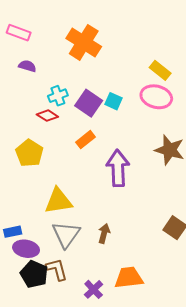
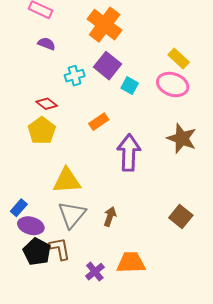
purple square: (89, 103) -> (108, 66), moved
red diamond: (47, 116) -> (47, 104), moved
blue rectangle: (13, 232) -> (19, 208), turned -42

